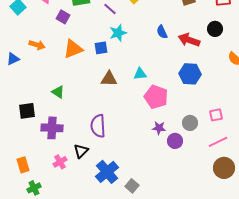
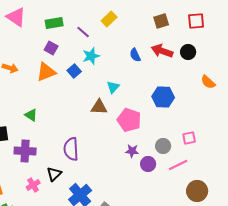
purple square: (63, 17) -> (51, 48), moved
red arrow: (189, 40) -> (162, 51), moved
blue square: (101, 48) -> (74, 71), turned -32
cyan triangle: (140, 74) -> (113, 87), moved, turned -40
brown triangle: (109, 79) -> (99, 107), moved
pink line: (218, 142) -> (178, 165), moved

